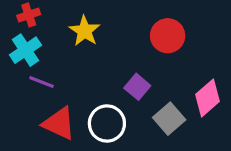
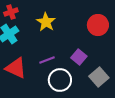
purple line: (41, 82) -> (47, 60), moved, turned -42
red triangle: (59, 123) -> (16, 68), moved

